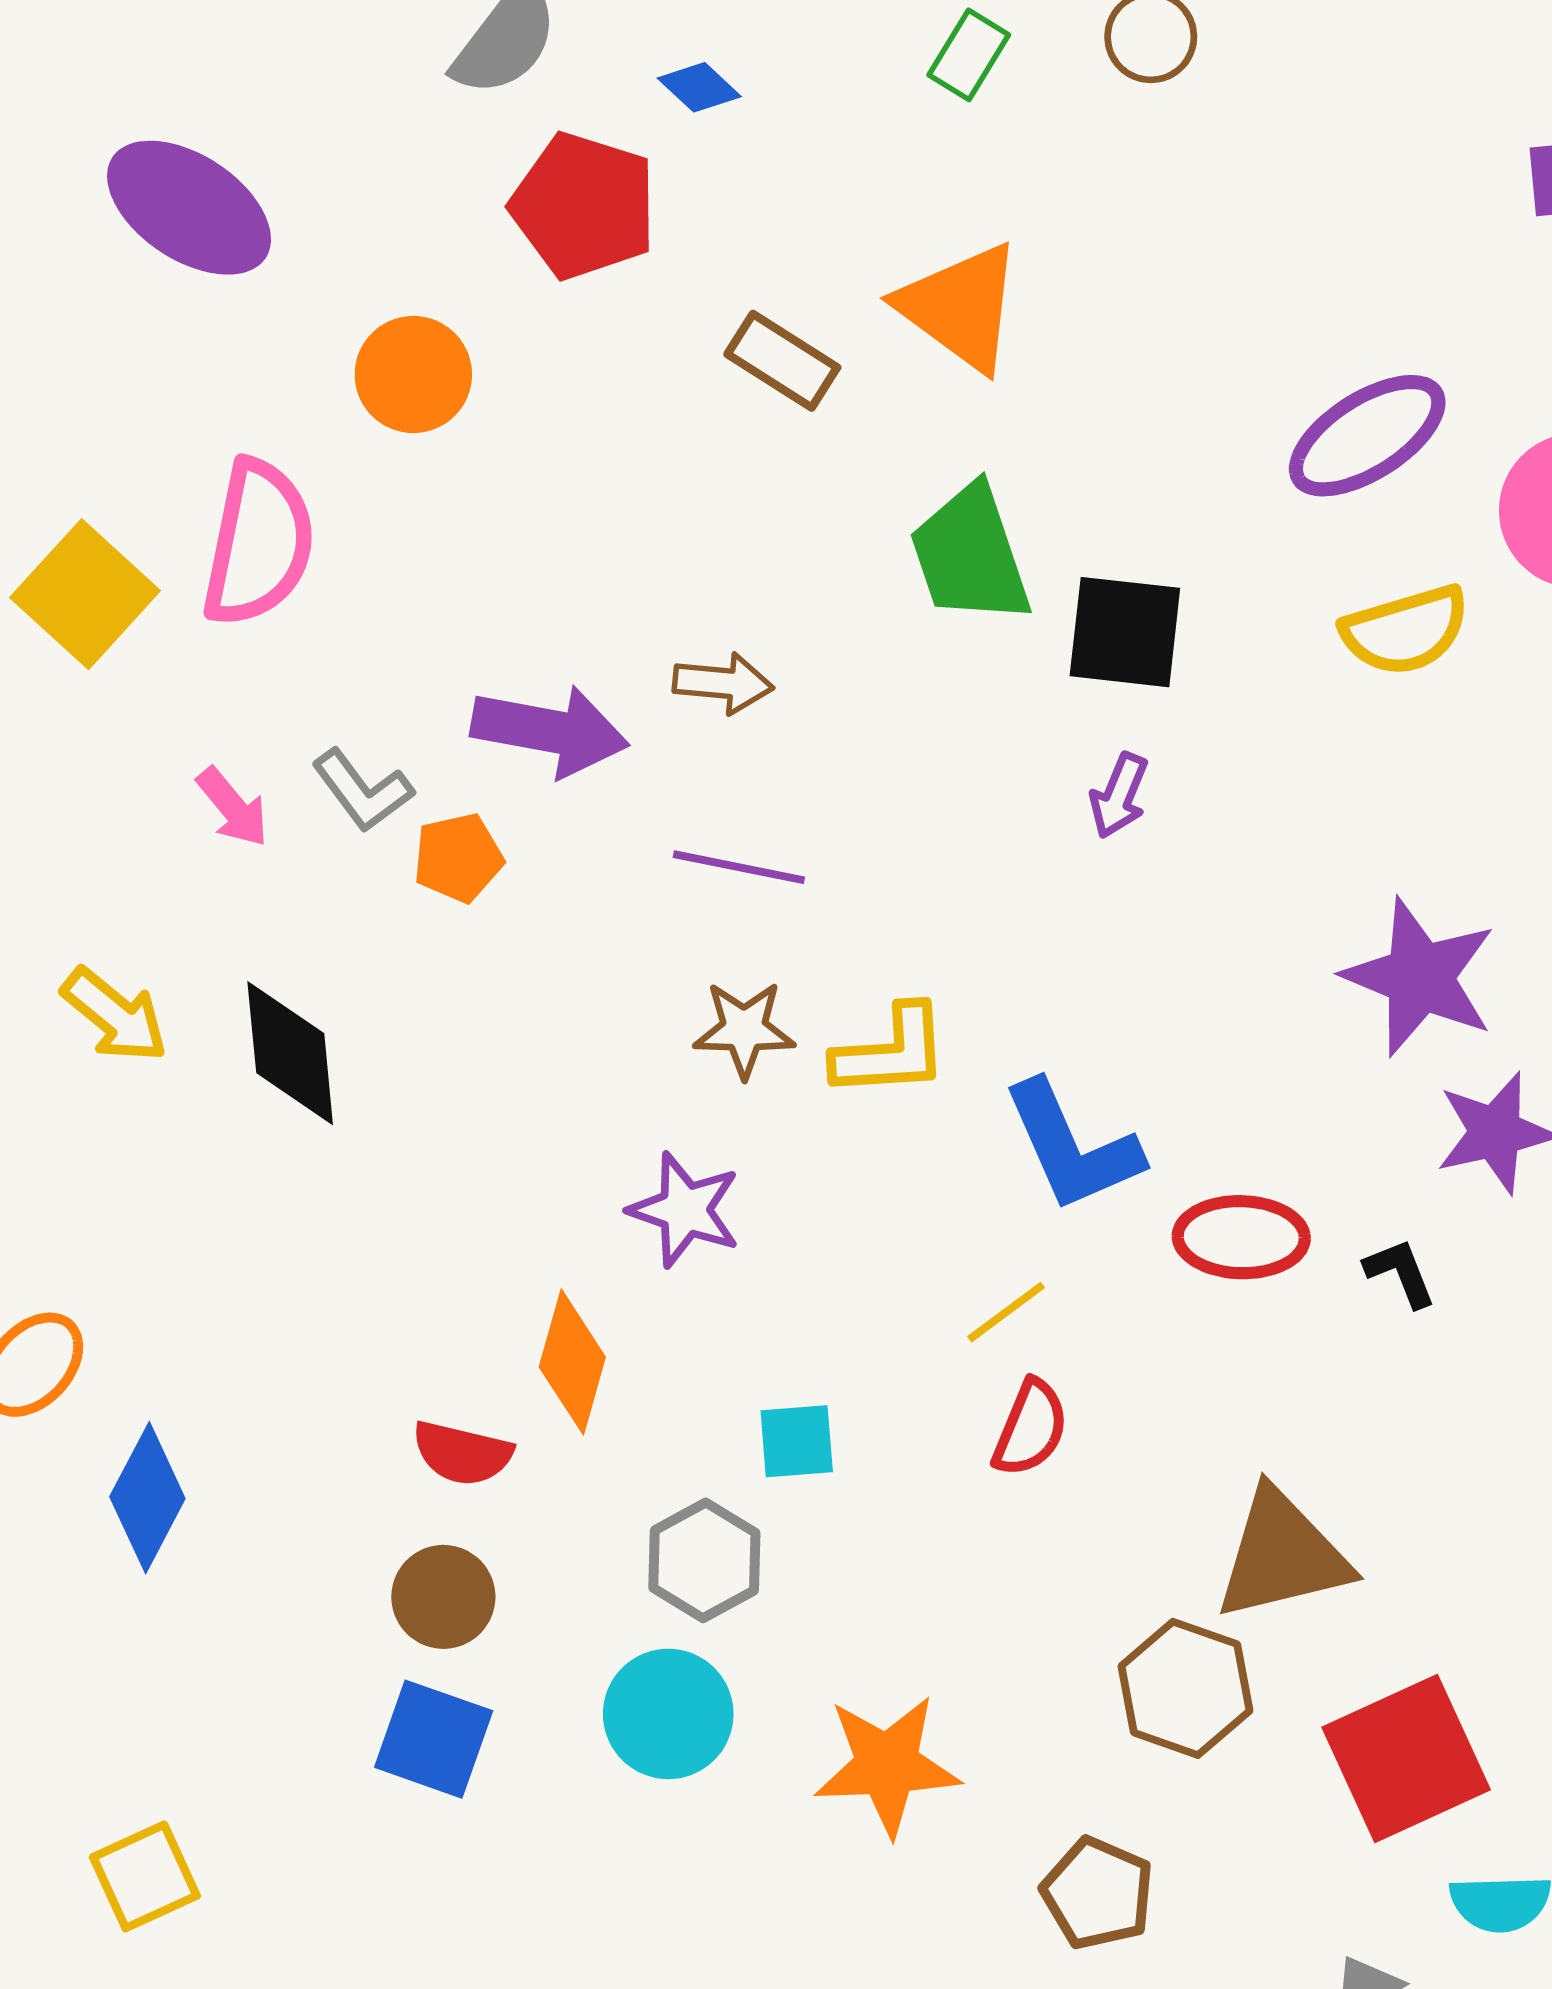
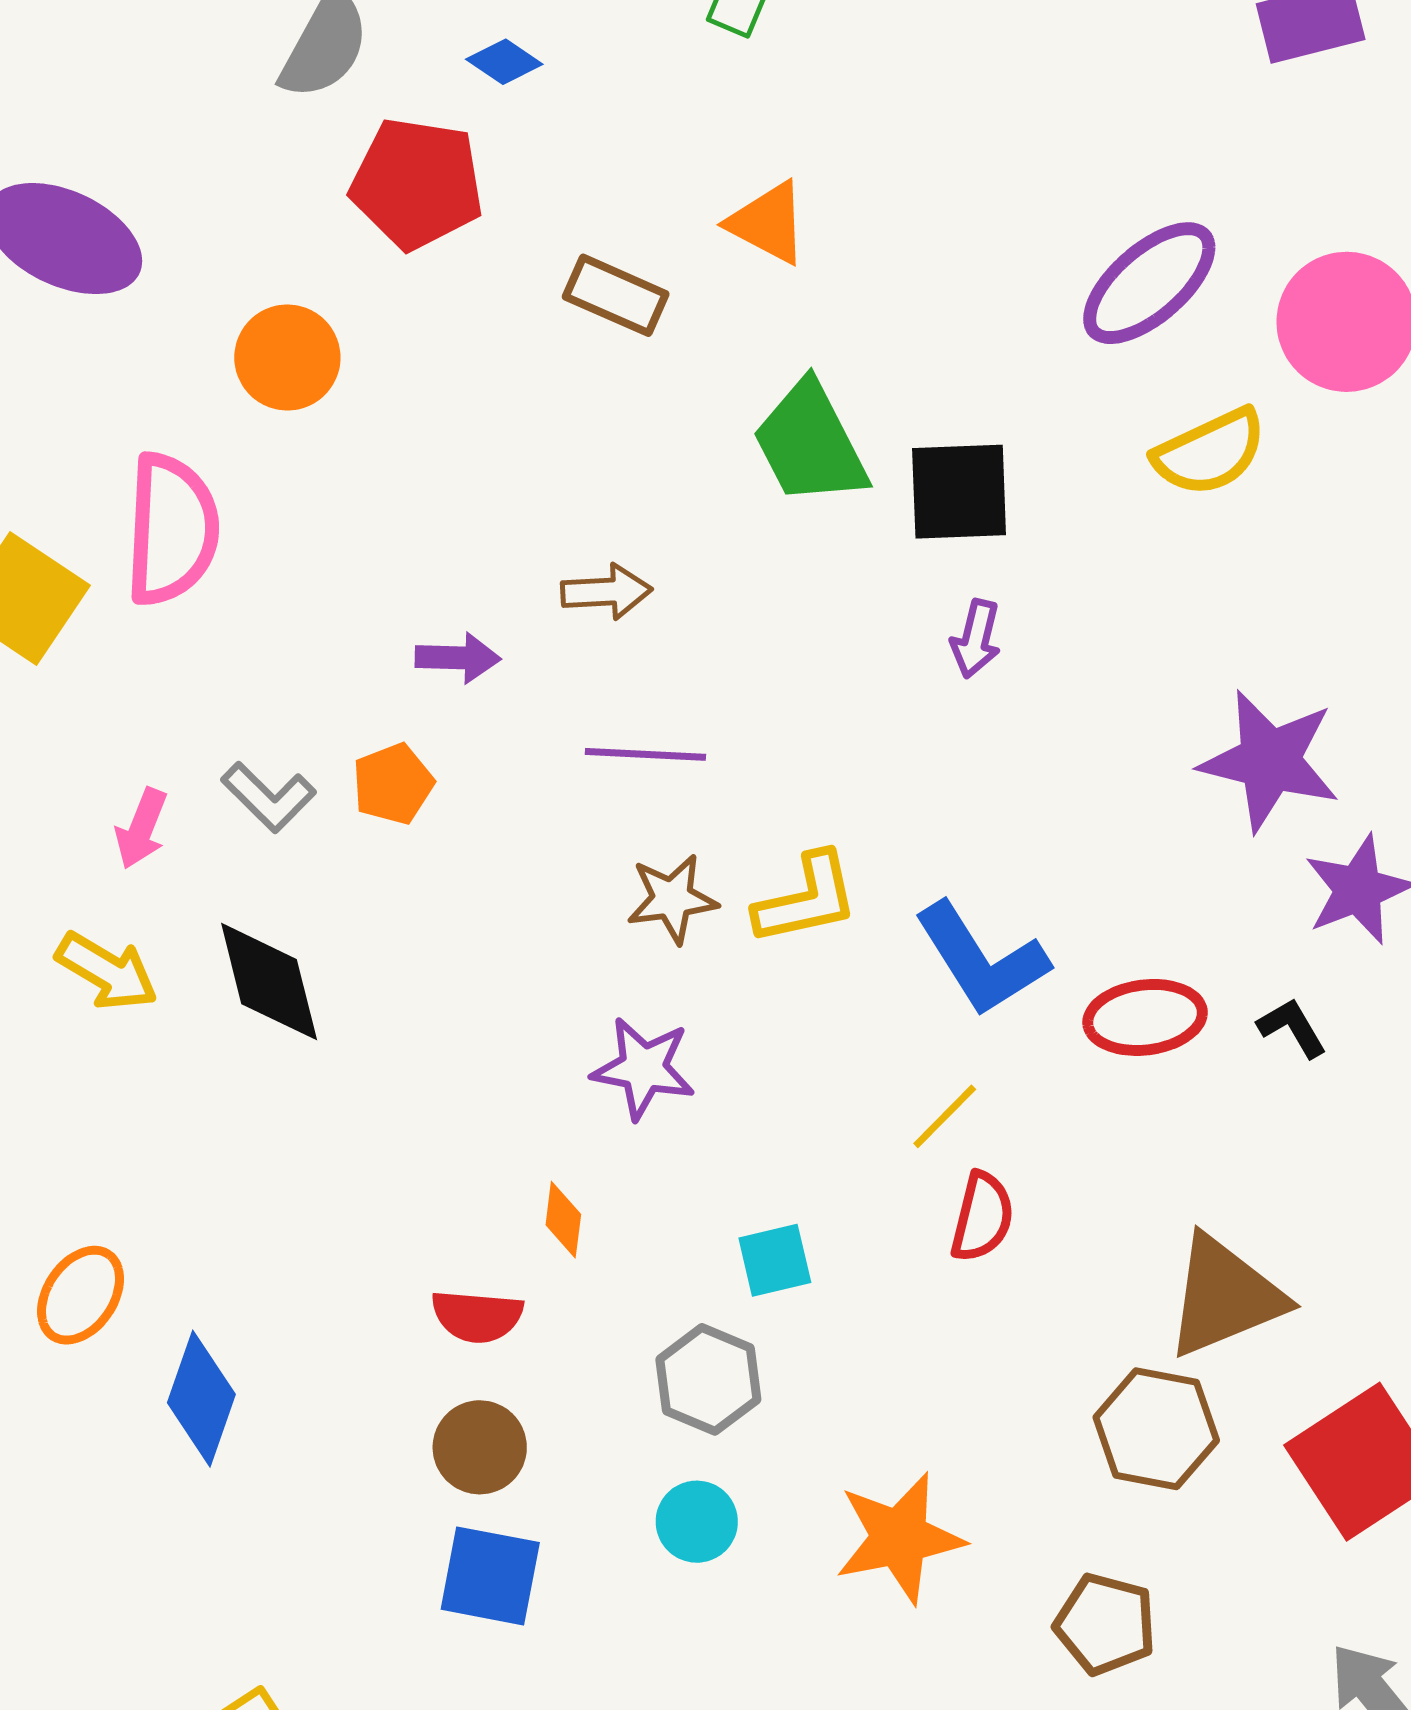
orange triangle: (960, 307) -> (768, 223), size x0.7
purple arrow: (550, 731) -> (458, 658), size x0.6
gray L-shape: (362, 791) -> (269, 797), moved
pink arrow: (233, 807) -> (141, 828), moved, turned 70
orange diamond: (572, 1362) -> (563, 1220), size x0.6
cyan circle: (668, 1714) -> (697, 1522), size x0.7

